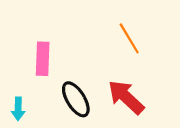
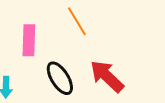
orange line: (129, 38) -> (77, 21), moved

